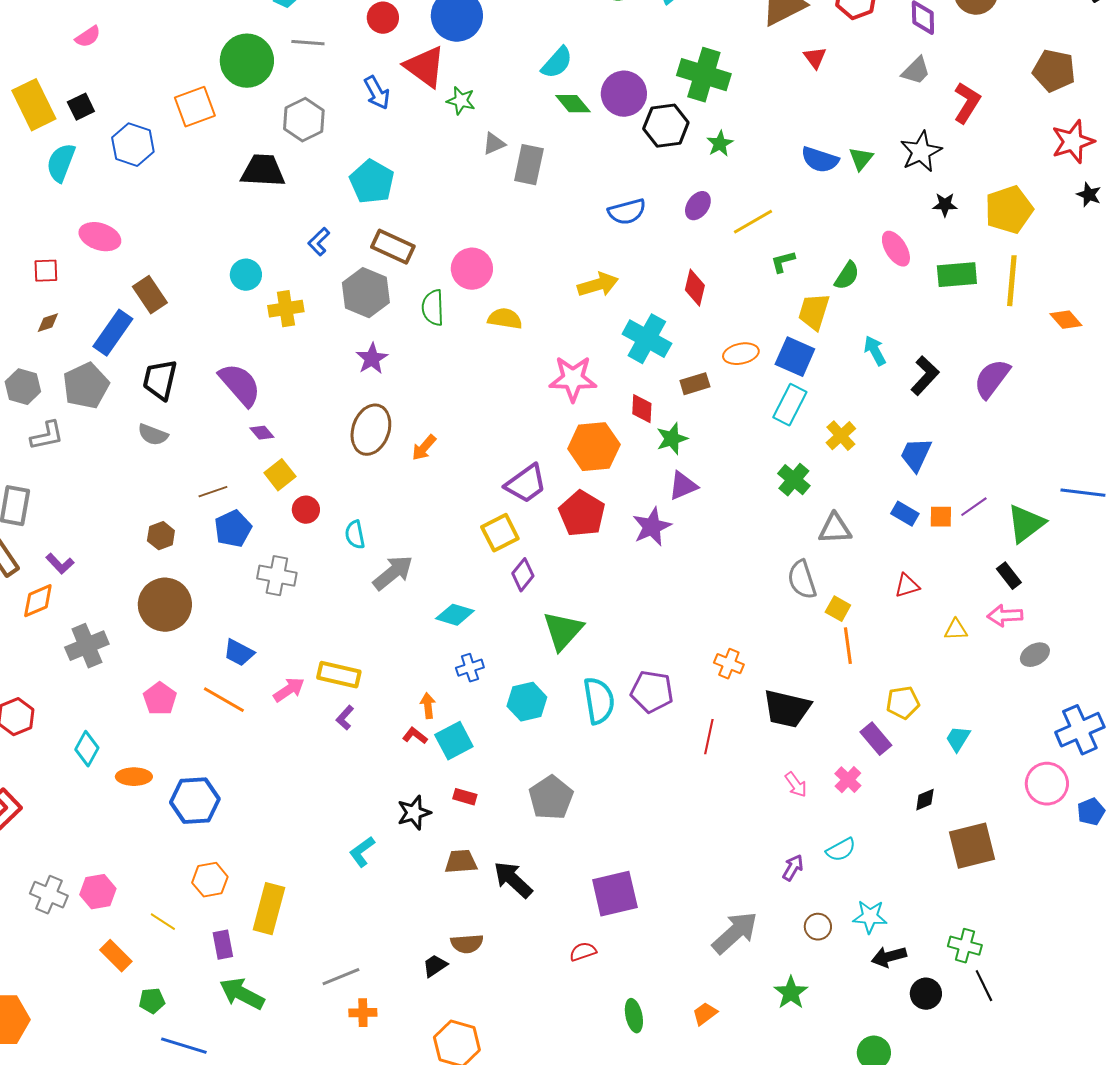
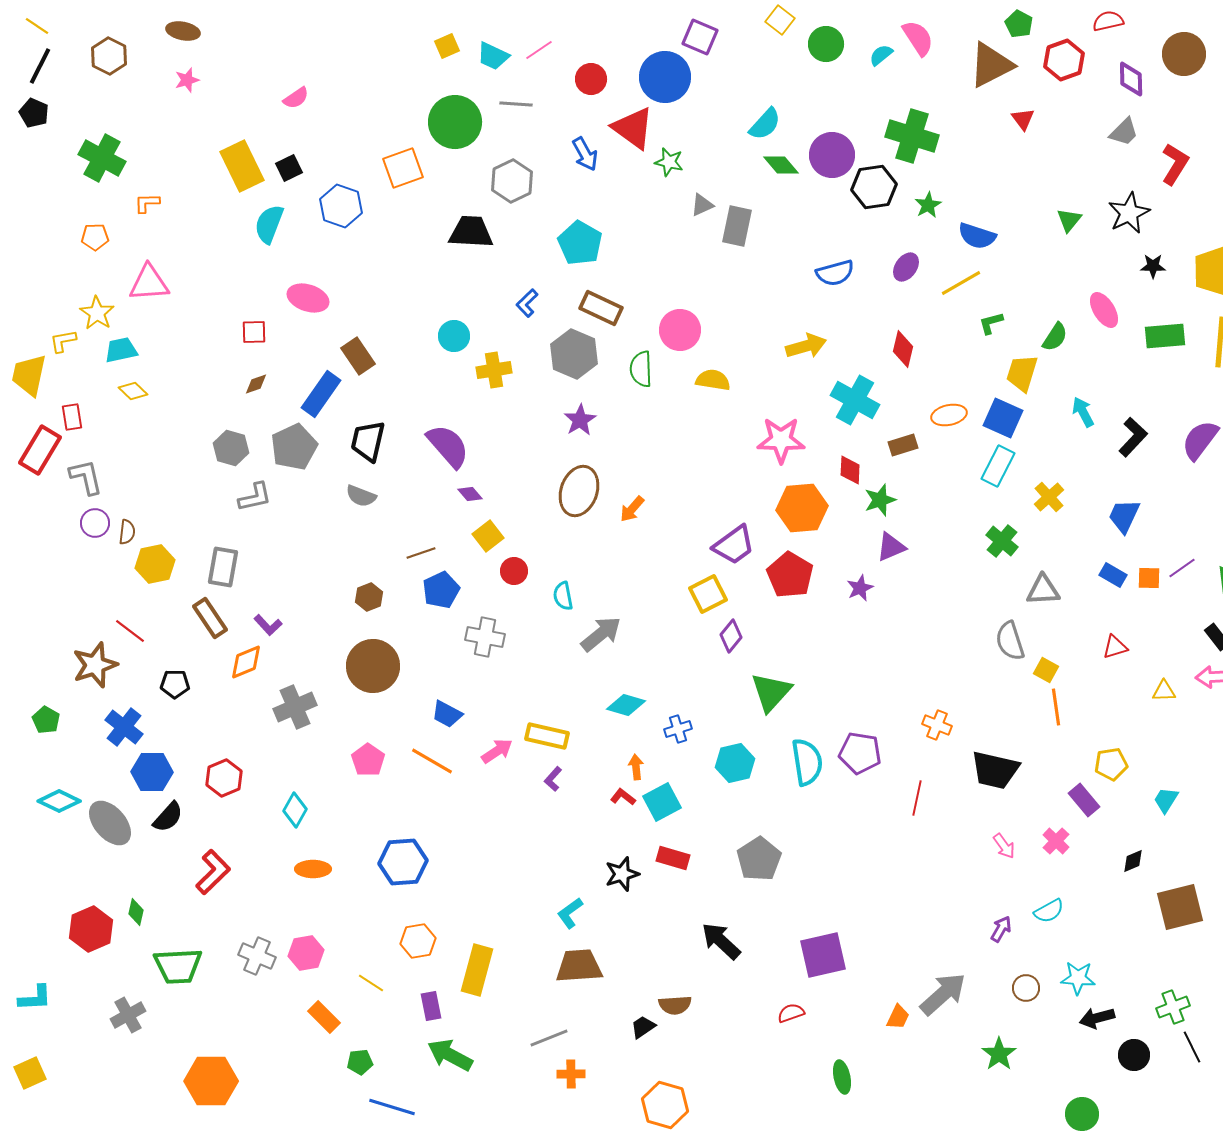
blue semicircle: (820, 160) -> (977, 236), moved
purple star: (652, 527) -> (860, 588), size x0.7
cyan diamond: (455, 615) -> (626, 705), moved
orange ellipse: (134, 777) -> (313, 869), moved
red rectangle: (465, 797) -> (673, 858), size x1.4
brown trapezoid: (461, 862) -> (579, 966), moved, size x1.4
green cross: (965, 946) -> (1173, 1007), turned -36
orange trapezoid: (705, 1014) -> (898, 1017), moved, turned 152

